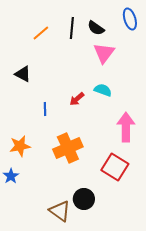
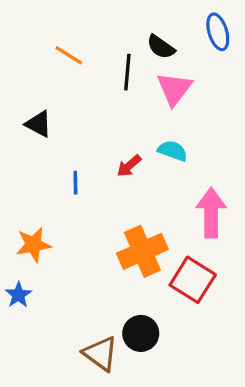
black line: (72, 28) -> (127, 72), moved
orange line: (41, 33) -> (69, 55), turned 72
orange cross: (68, 148) -> (142, 251), moved

